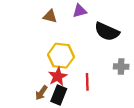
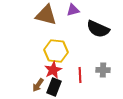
brown triangle: (50, 16) -> (46, 15), size x1.6
gray cross: (121, 67) -> (103, 70), moved

